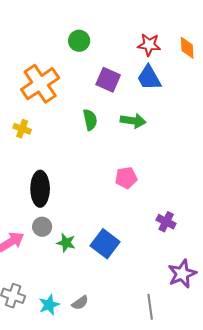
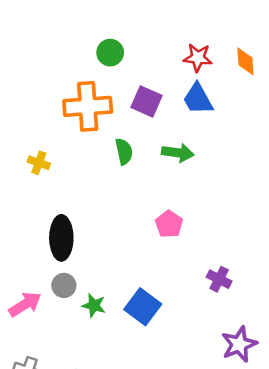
orange cross: (40, 84) -> (88, 106), moved, turned 30
pink pentagon: (126, 178) -> (169, 224), turned -30

